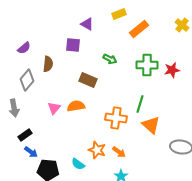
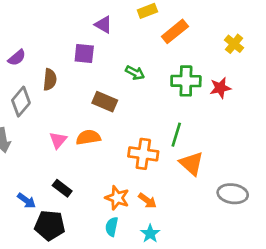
yellow cross: (182, 25) -> (234, 44), moved
black rectangle: (25, 135) -> (62, 188), moved, turned 72
cyan semicircle: (78, 164) -> (112, 227), moved, turned 64

